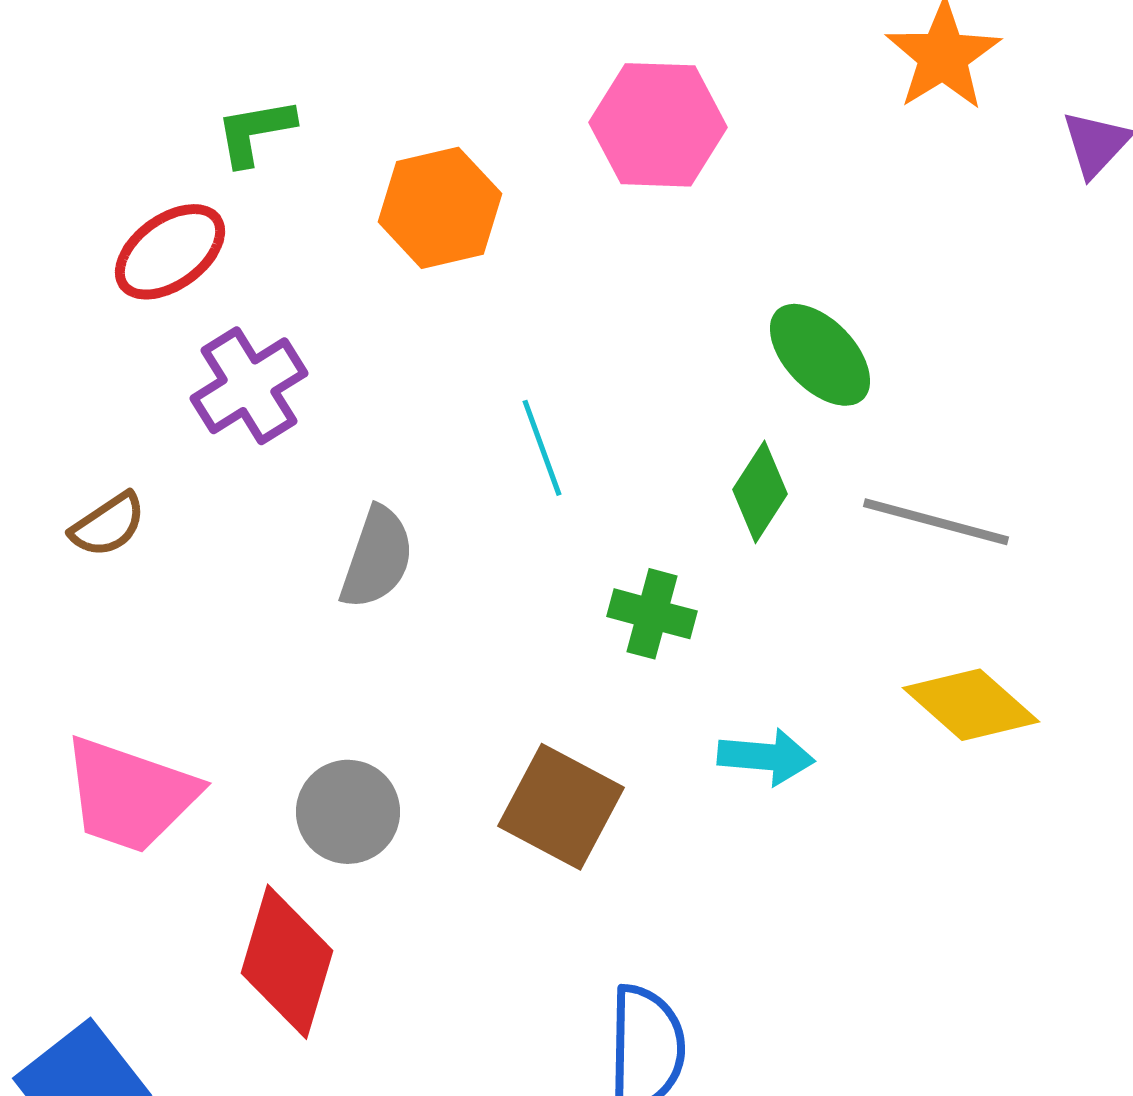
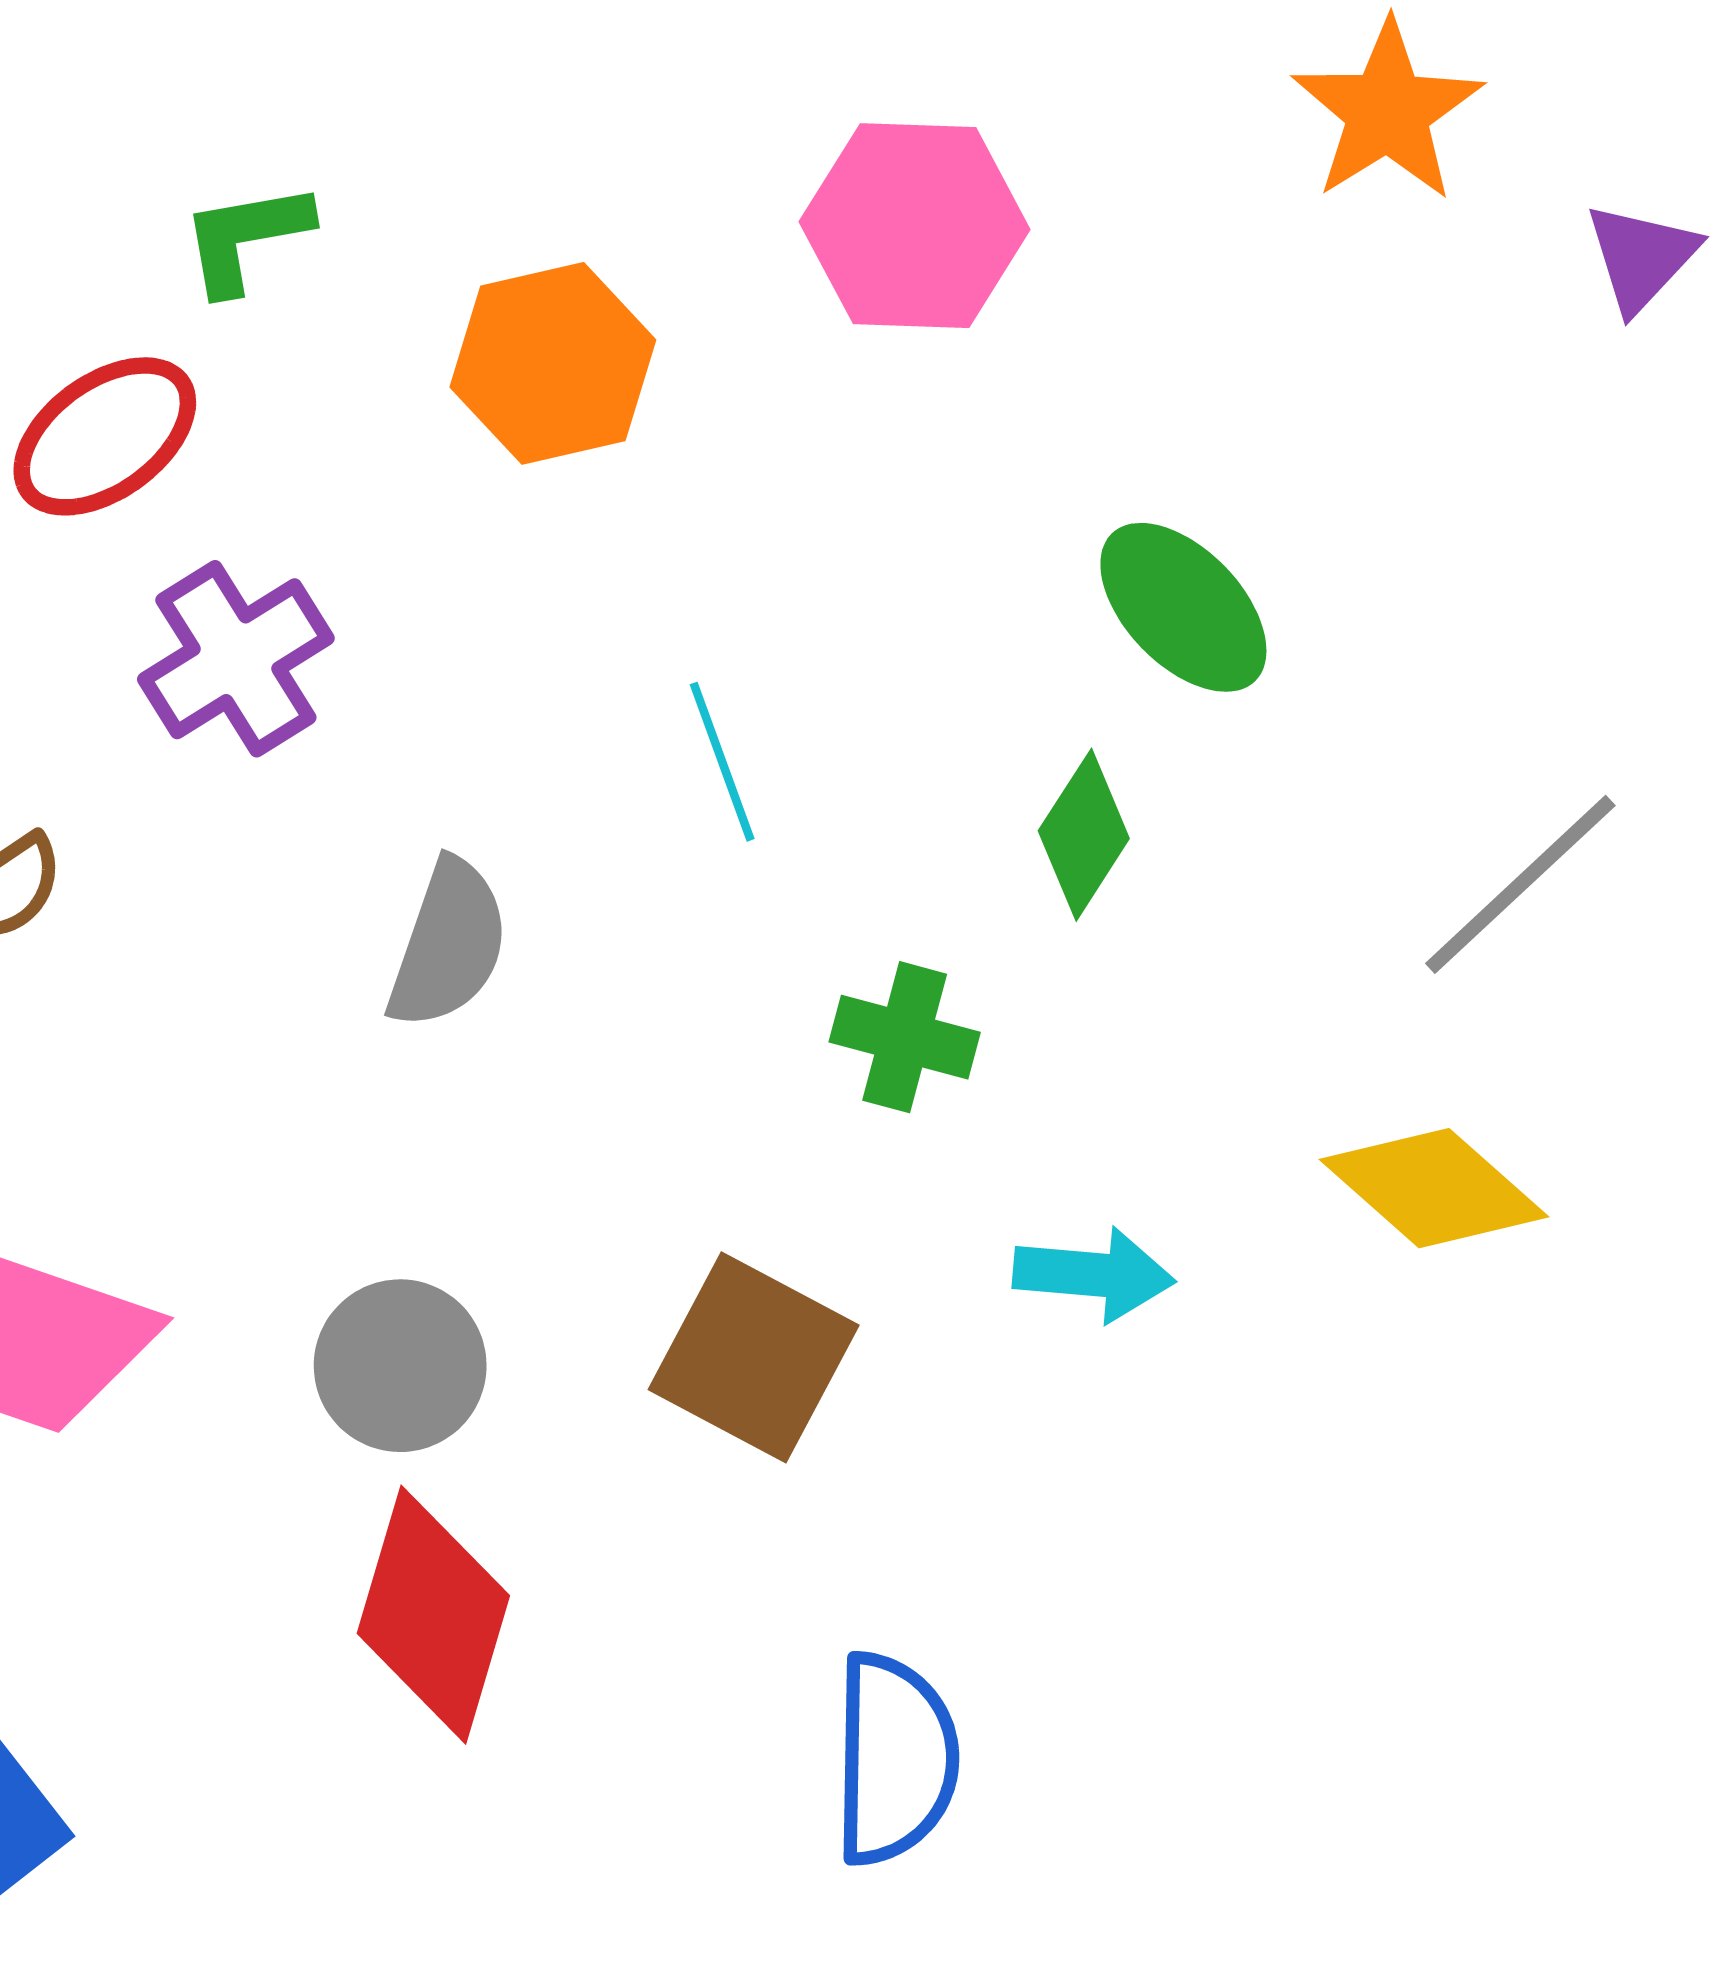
gray line: (936, 522) -> (1520, 884), moved, turned -58
red diamond: (287, 962) -> (433, 1615), moved

